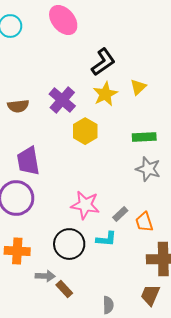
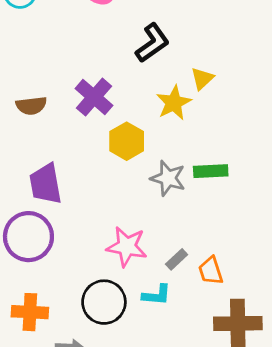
yellow star: (105, 94) -> (174, 103), moved
green rectangle: (144, 137) -> (211, 171), moved
gray star: (148, 169) -> (168, 178), moved

